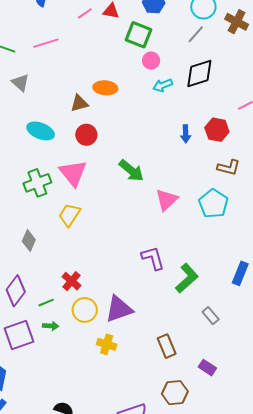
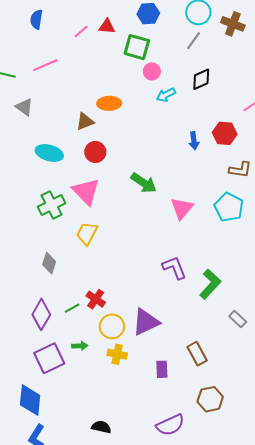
black diamond: (199, 74) -> (201, 79), size x0.7
green line: (46, 303) -> (72, 308), moved
yellow cross: (107, 344) -> (117, 354), moved
purple rectangle: (207, 368) -> (162, 369), moved, turned 60

